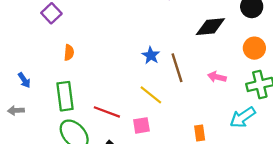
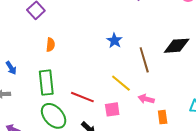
black diamond: (210, 27) -> (177, 46), moved
blue star: (151, 55) -> (114, 41), moved
pink arrow: (217, 77) -> (146, 99), moved

